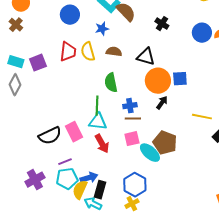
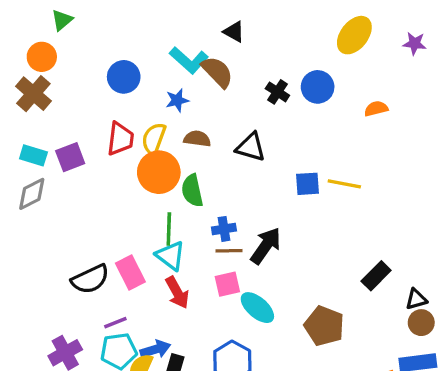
brown cross: (16, 25) -> (33, 94), size x1.5
blue circle: (202, 33) -> (318, 87), moved
yellow semicircle: (88, 52) -> (154, 139), turned 36
orange circle: (158, 81) -> (159, 172), moved
gray diamond: (15, 85) -> (32, 194), turned 35
black arrow: (162, 103) -> (266, 246), moved, size x1.6
yellow line: (202, 117) -> (344, 184), moved
cyan triangle: (98, 122) -> (170, 256), turned 30
brown pentagon: (165, 143) -> (324, 326), moved

